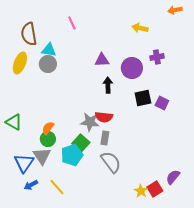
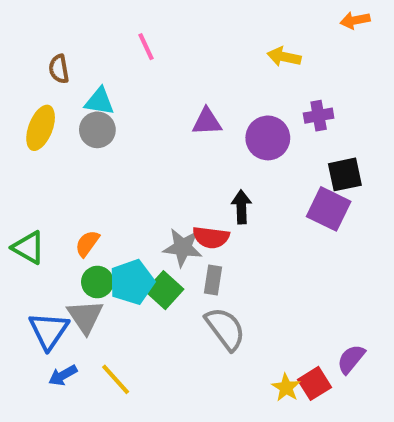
brown semicircle: (29, 34) -> (59, 69), size x0.6
black arrow: (108, 85) -> (241, 207), moved
black square: (143, 98) -> (345, 174), moved
purple square: (162, 103) -> (329, 209), size x1.5
orange semicircle: (48, 128) -> (87, 243), moved
cyan pentagon: (72, 155) -> (132, 282), moved

